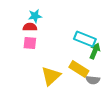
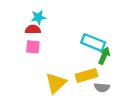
yellow rectangle: (79, 69) -> (87, 75), turned -48

